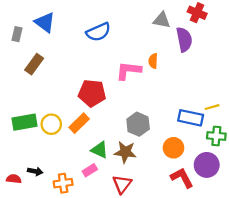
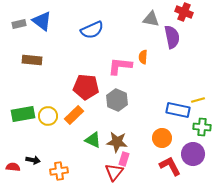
gray rectangle: (17, 34) -> (19, 24), moved, turned 64
brown rectangle: (34, 64) -> (32, 60), turned 60
gray hexagon: (138, 124) -> (117, 100), moved
pink rectangle: (90, 170) -> (124, 159), moved, turned -40

